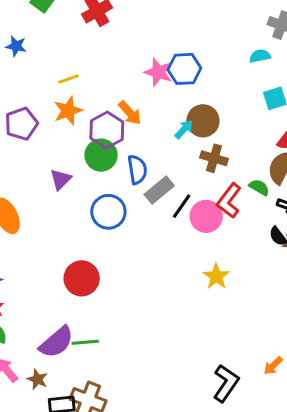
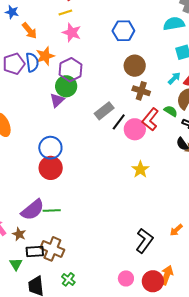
cyan semicircle: (260, 56) -> (174, 24), size x1.5
pink star: (158, 72) -> (72, 33), moved
yellow line: (68, 79) -> (65, 12), moved
orange arrow: (130, 113) -> (30, 31), moved
cyan arrow: (184, 129) -> (174, 78), moved
blue semicircle: (137, 170) -> (32, 62), moved
purple triangle: (61, 179) -> (57, 100), moved
blue circle: (108, 212) -> (50, 148), moved

